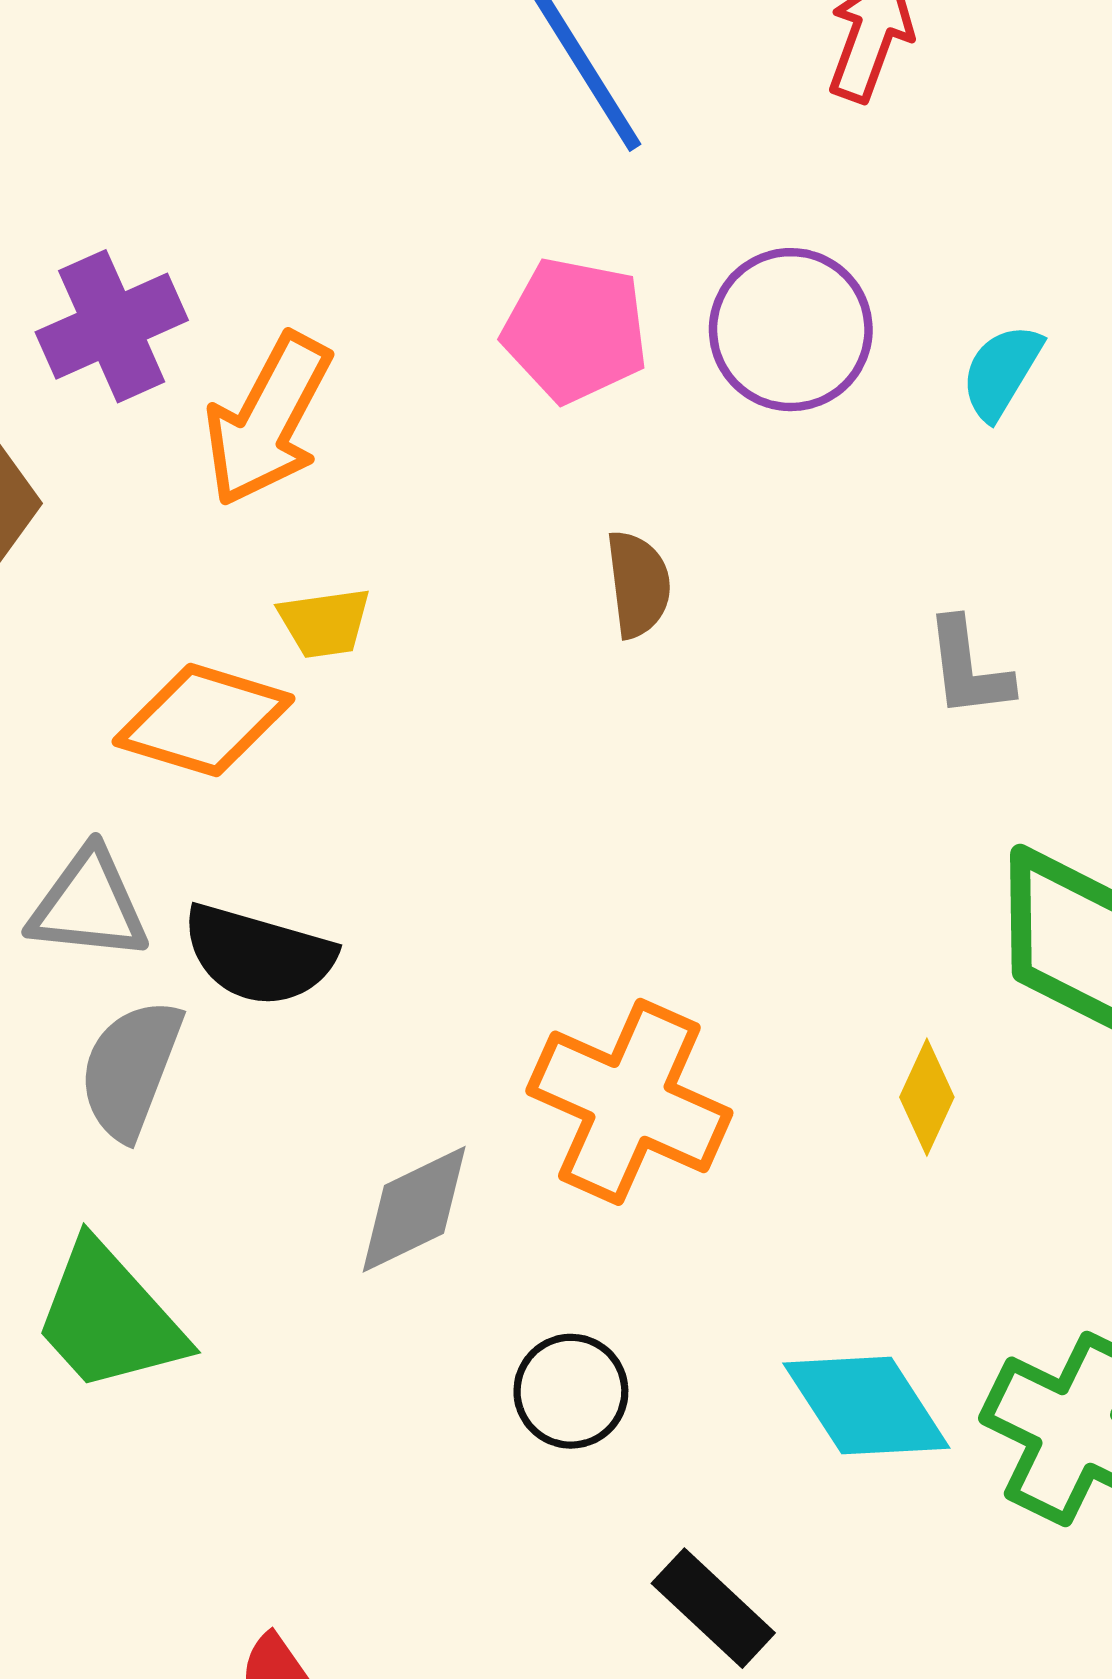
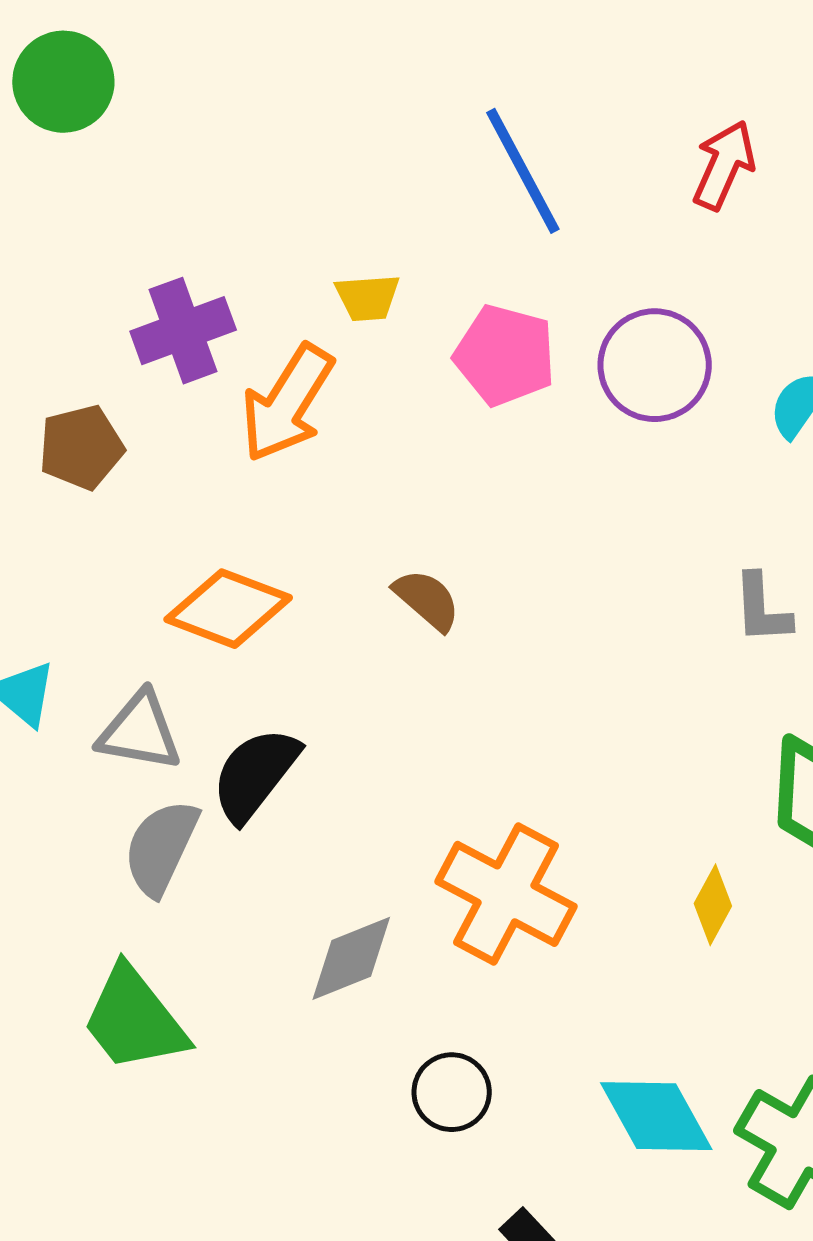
brown semicircle: (638, 584) -> (427, 600), moved, turned -46
yellow trapezoid: (325, 623) -> (368, 298), moved
black semicircle: (258, 955) -> (255, 774), turned 108

